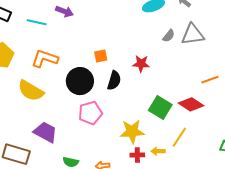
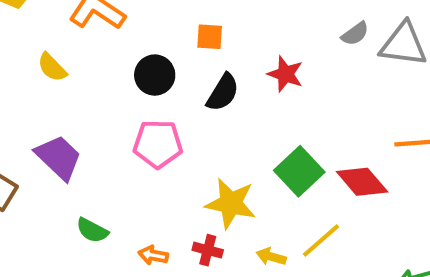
black circle: (80, 81) -> (155, 75), size x0.7
yellow semicircle: (31, 91) -> (52, 67), size x0.6
red cross: (137, 155) -> (208, 250), moved

